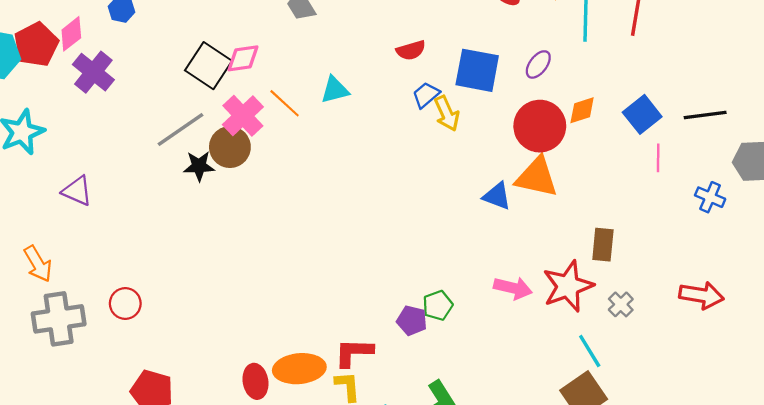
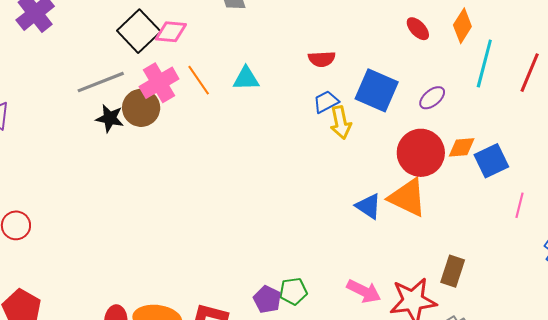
blue square: (642, 114) -> (491, 161), moved

